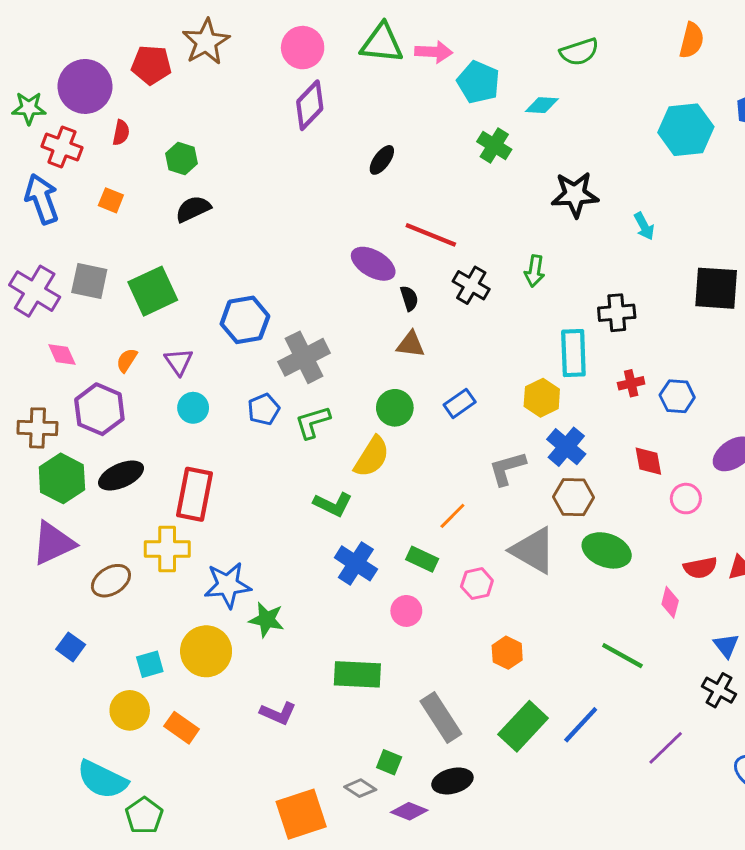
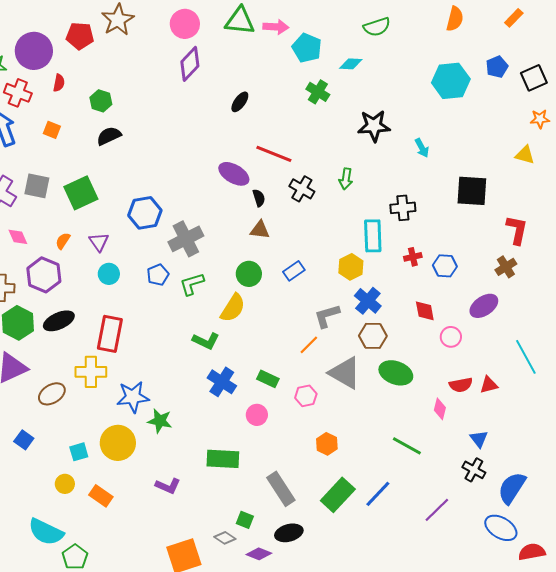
orange line: (452, 516) -> (309, 345), moved
yellow circle: (130, 710) -> (65, 484), size x0.7

